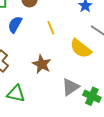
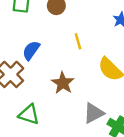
blue semicircle: (15, 25) -> (31, 50), moved

